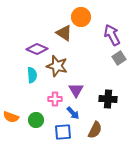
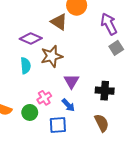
brown star: (57, 66) -> (52, 56), turned -30
pink cross: (55, 99) -> (44, 98), moved, turned -32
brown semicircle: (95, 130) -> (102, 123), moved, turned -54

